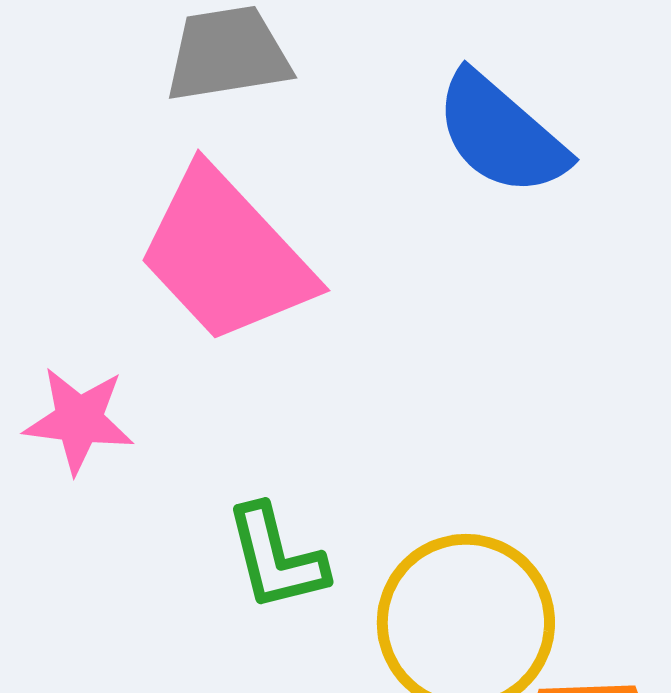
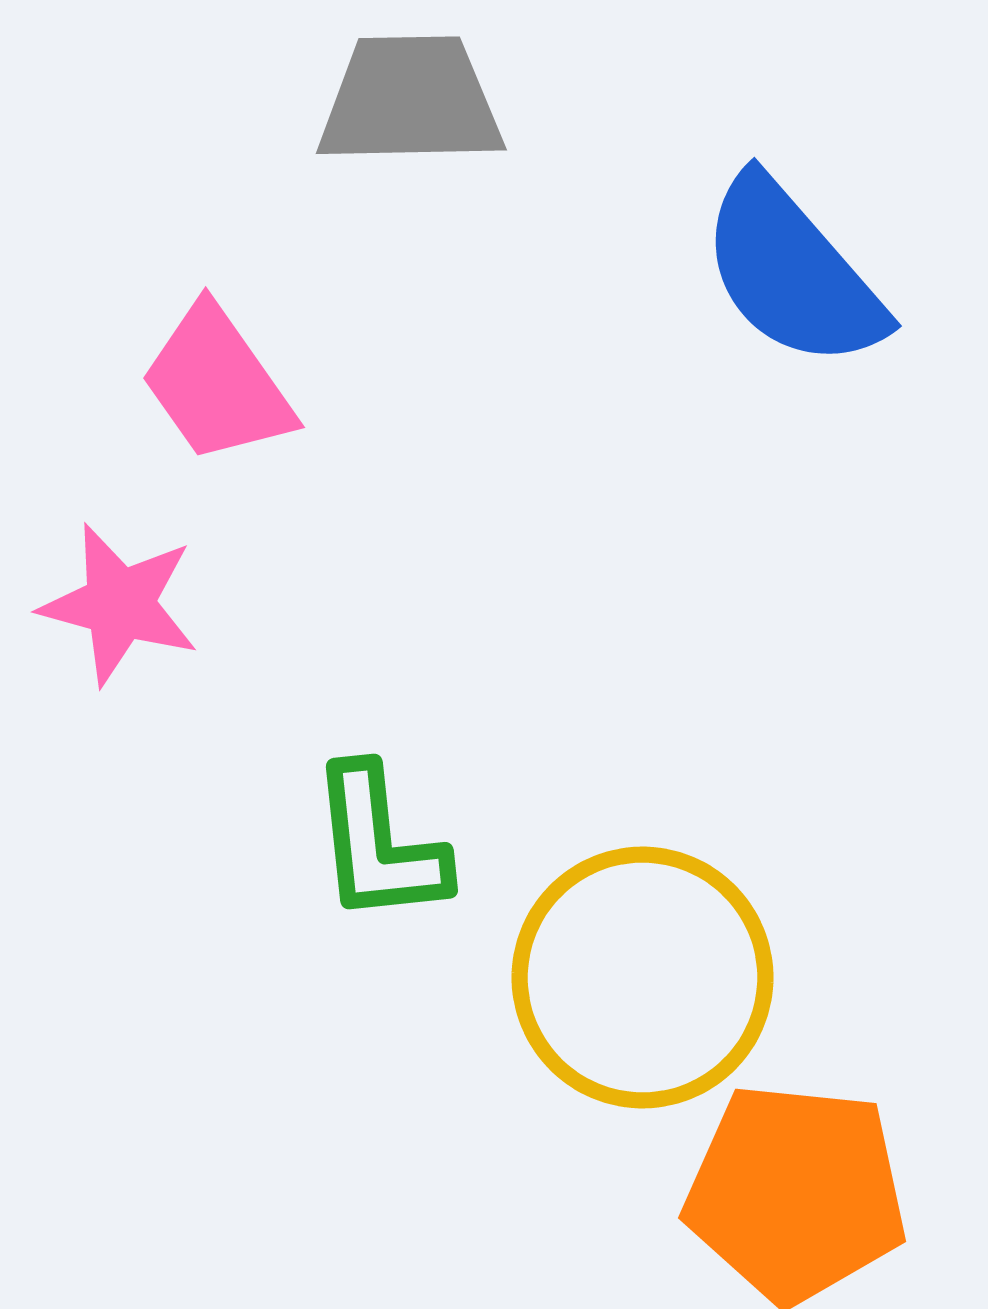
pink trapezoid: (226, 256) -> (217, 384), moved, size x0.6

